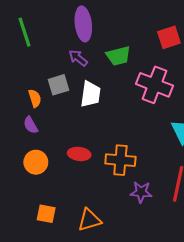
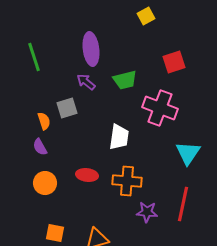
white trapezoid: (91, 94) -> (119, 137), moved

